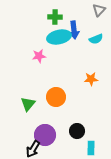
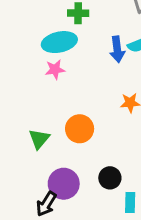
blue arrow: (74, 30) -> (117, 49), moved
cyan ellipse: (59, 37) -> (59, 42), moved

